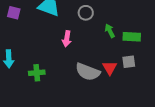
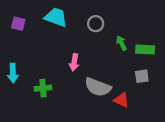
pink arrow: (67, 39) -> (74, 62), moved
red triangle: (110, 68) -> (121, 100), moved, turned -35

